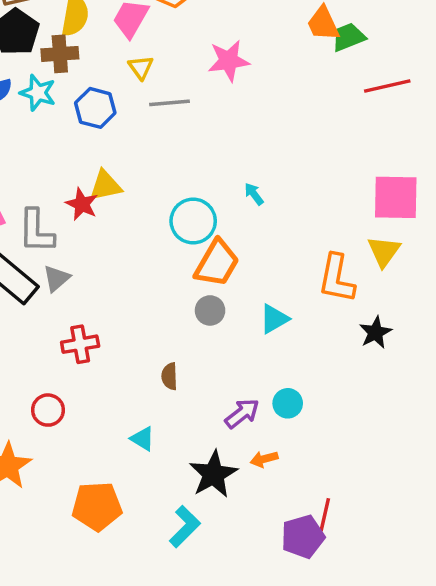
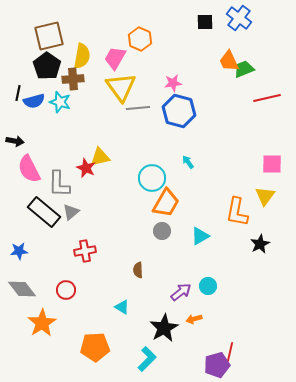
pink star: (229, 61) -> (173, 83), size x0.7
yellow triangle: (141, 67) -> (121, 87), size x2.0
blue hexagon: (95, 108) -> (179, 111), moved, size x1.4
pink square: (396, 197) -> (272, 164), size x0.7

